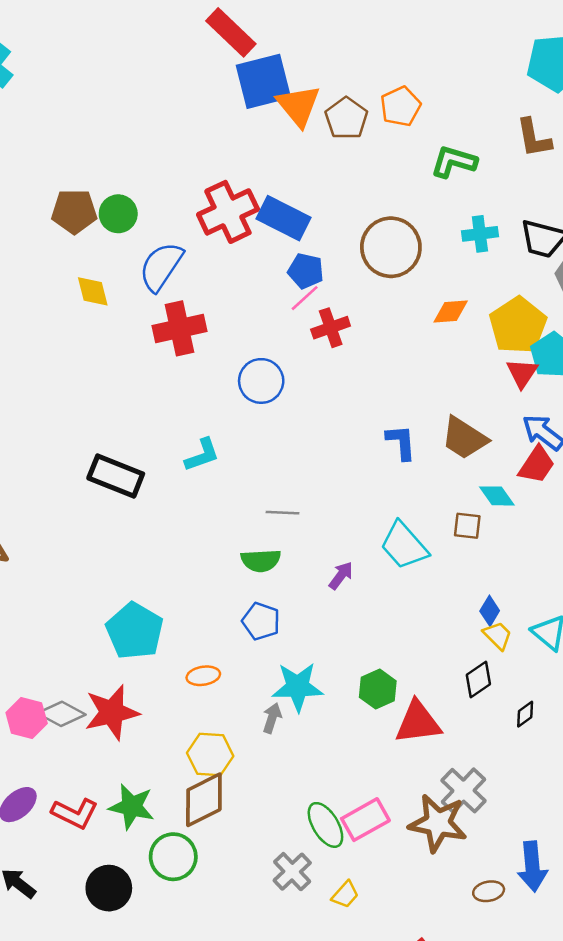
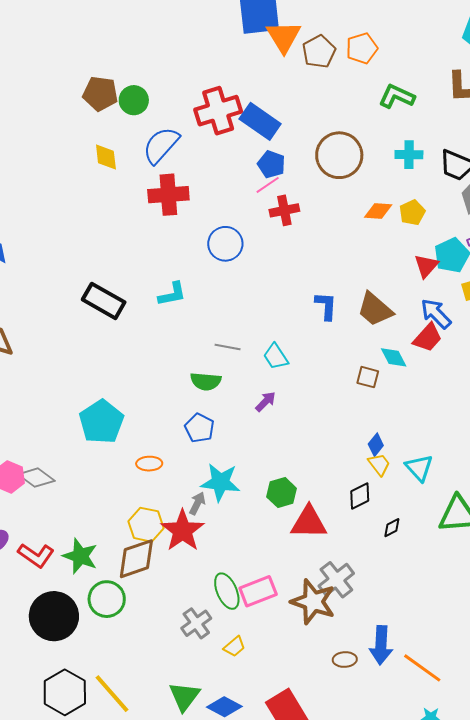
yellow pentagon: (518, 325) -> (412, 213), moved, size x0.6
cyan trapezoid: (404, 546) -> (276, 357), moved, size x0.7
red star: (112, 712) -> (183, 531), moved, turned -30
black circle: (109, 888) -> (54, 616), size x1.4

